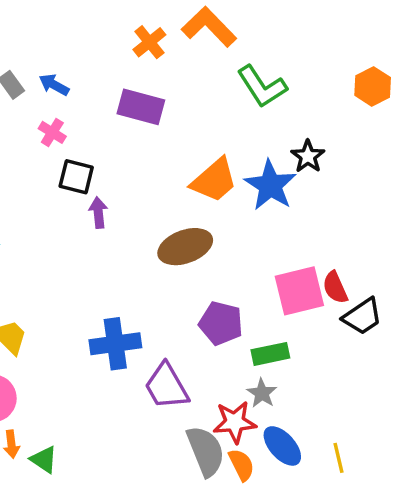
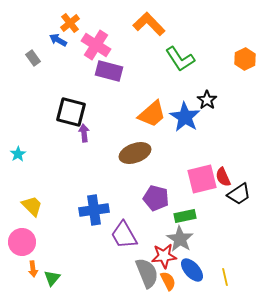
orange cross: (149, 42) -> (70, 23), moved
blue arrow: (54, 85) -> (58, 40), moved
pink cross: (52, 132) -> (96, 45), moved, size x1.8
black square: (76, 177) -> (71, 112), size x1.4
gray star: (262, 393) -> (180, 239), size x1.5
green triangle: (44, 460) -> (52, 278), turned 36

